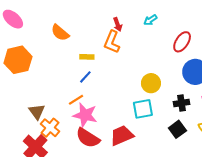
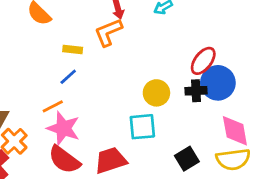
orange L-shape: (112, 42) -> (108, 32), turned 40
red ellipse: (182, 42) -> (203, 61), moved
black cross: (182, 103) -> (196, 91), moved

